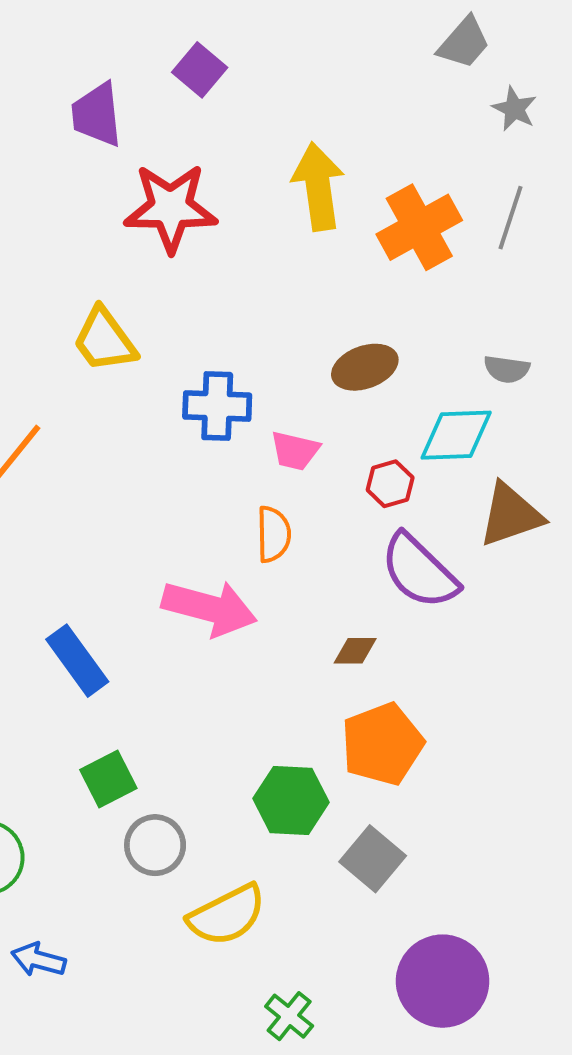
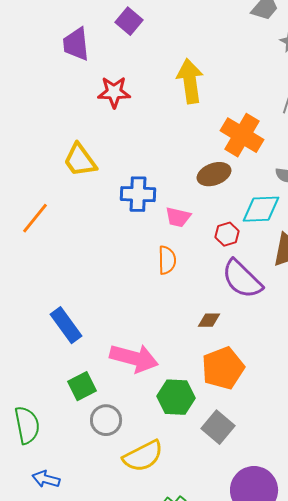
red star: (171, 208) -> (114, 92), size x0.7
orange cross: (419, 227) -> (242, 135), moved, turned -30
pink arrow: (209, 608) -> (134, 358), moved

